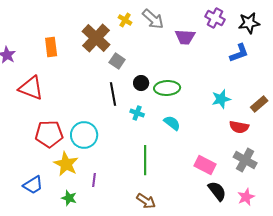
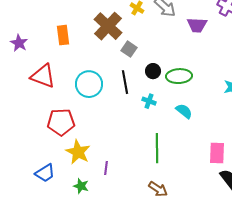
cyan circle: (84, 135) -> (89, 84), moved
pink rectangle: (205, 165) -> (217, 153), turned 65

